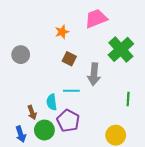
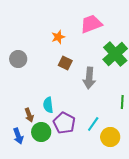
cyan line: (71, 91) -> (93, 124), moved, turned -56

